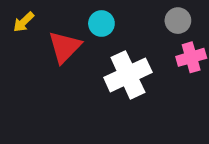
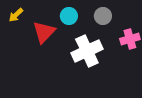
gray circle: (178, 21) -> (103, 16), moved

